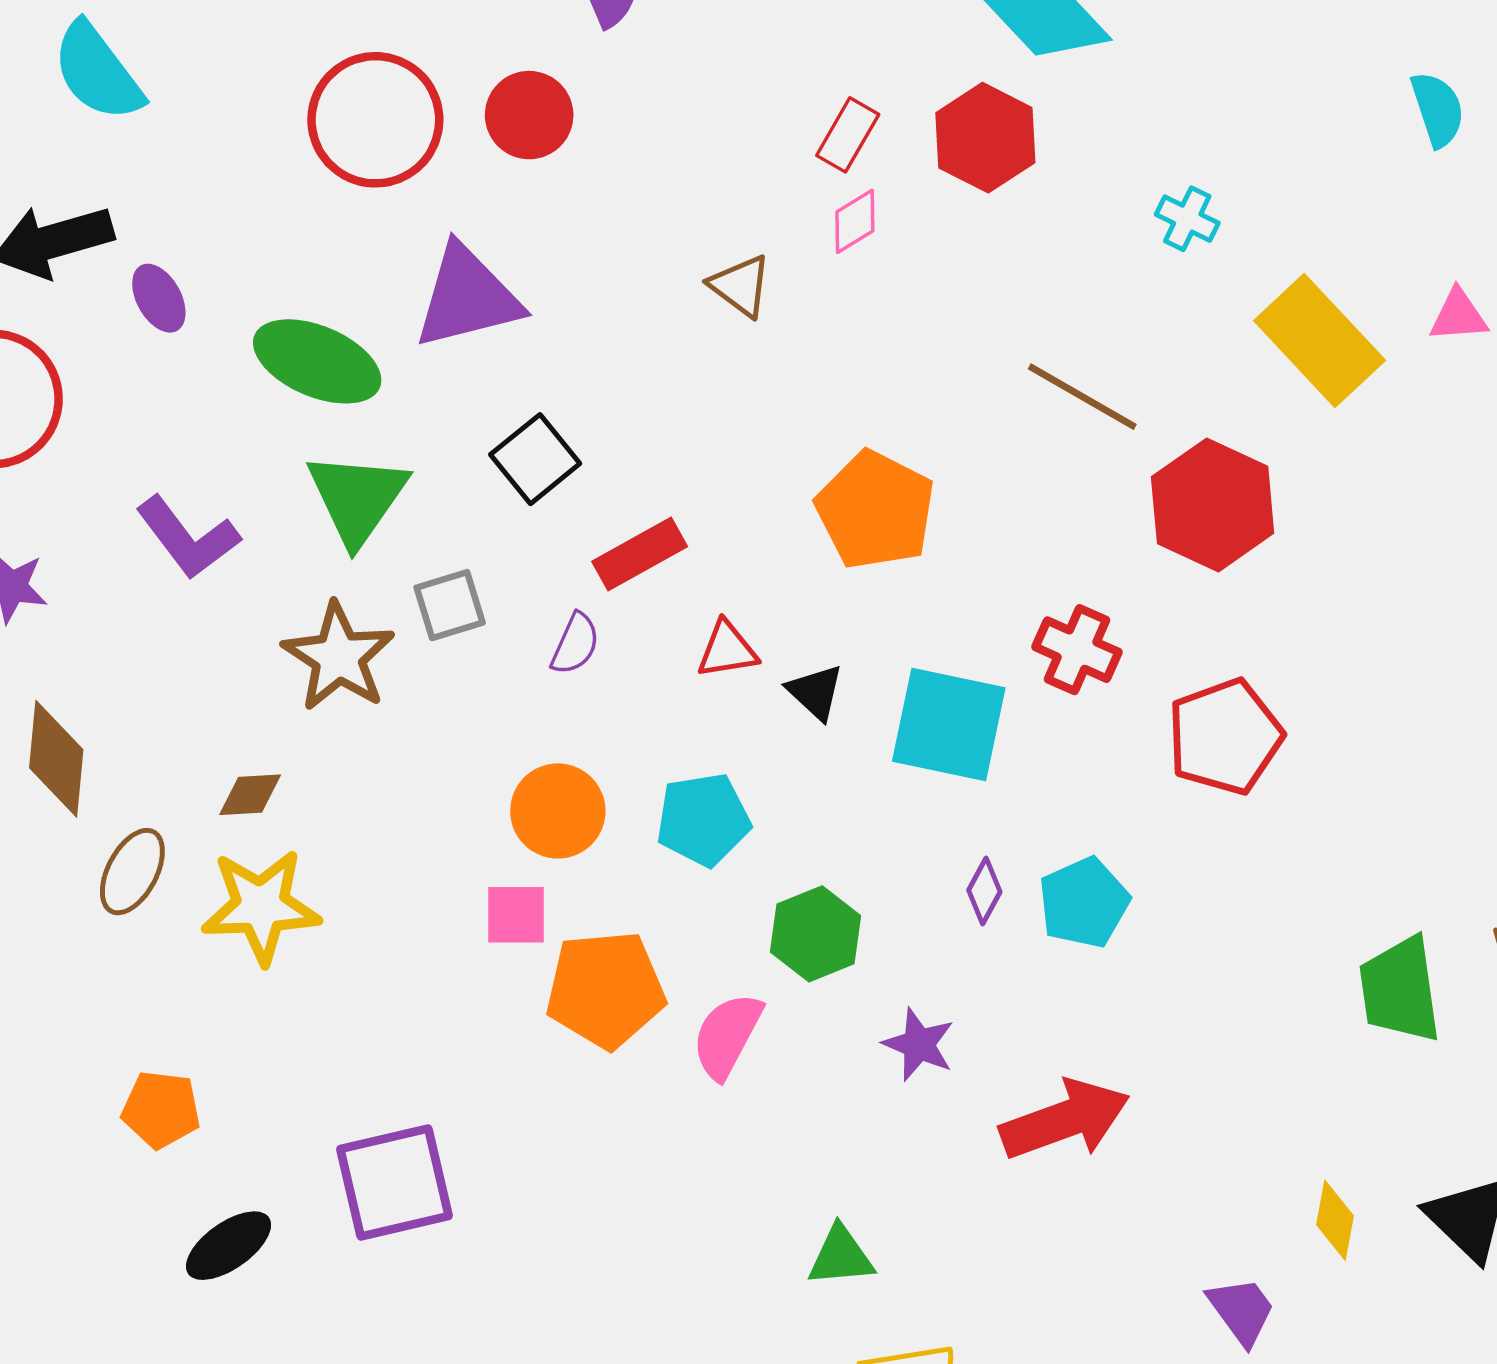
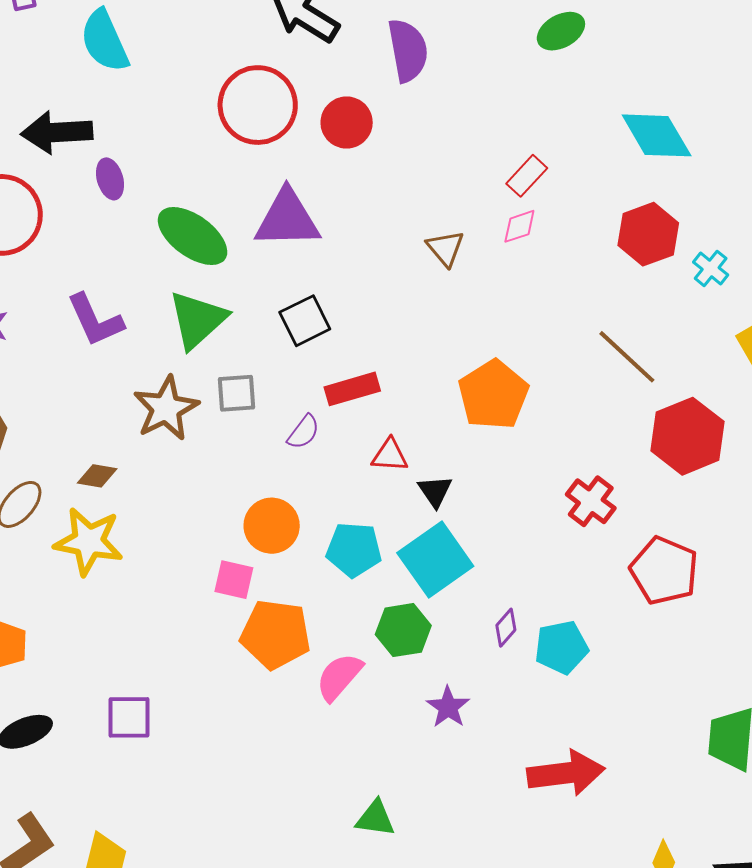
red hexagon: (985, 138) -> (648, 234), moved
cyan square: (949, 724) -> (435, 559), moved, turned 30
red pentagon: (1225, 737) -> (664, 571), turned 30
red arrow: (1065, 1120) -> (566, 773), moved
purple square: (395, 1183) -> (129, 717), size x0.7

